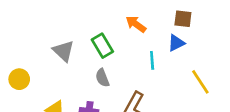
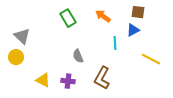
green rectangle: (102, 46) -> (68, 18), moved
gray triangle: (63, 51) -> (22, 36), moved
yellow line: (200, 82) -> (151, 59), turned -30

